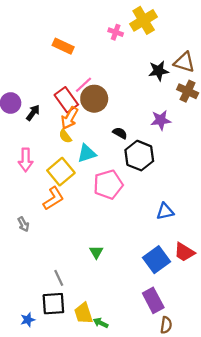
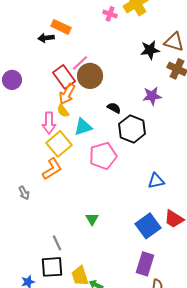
black arrow: (33, 113) -> (46, 38), moved, turned -133
pink arrow: (26, 160) -> (49, 123), moved
purple rectangle: (153, 300) -> (145, 264), turned 45

